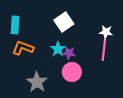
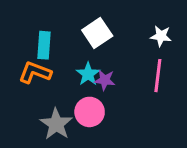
cyan rectangle: (15, 25) -> (44, 45), moved
white star: (106, 32) -> (161, 36), moved
pink circle: (72, 72) -> (90, 112), moved

